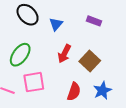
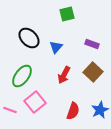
brown square: (90, 61) -> (93, 72), moved
pink square: (34, 82) -> (35, 102), turned -30

